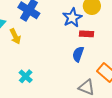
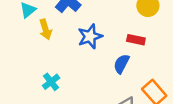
blue star: (72, 18) -> (90, 36), moved

